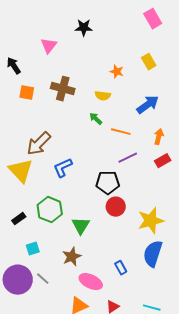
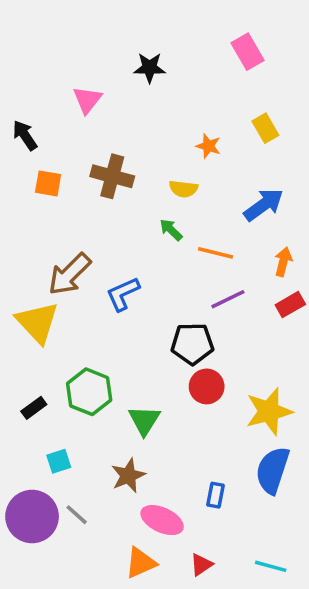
pink rectangle: (153, 19) -> (248, 52), moved
blue L-shape: (63, 168) -> (123, 294), moved
blue rectangle: (121, 268) -> (215, 495), turned 40

